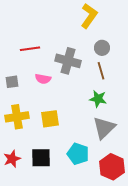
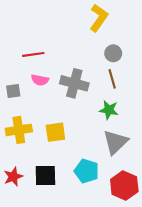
gray cross: (68, 61) -> (74, 83), moved
pink semicircle: (43, 79) -> (40, 80), moved

